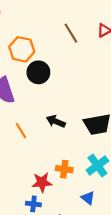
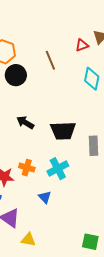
brown line: (71, 33) -> (50, 60), moved

